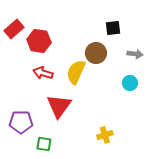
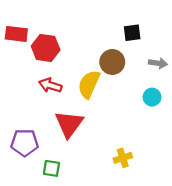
red rectangle: (14, 29) -> (16, 34), turned 48

